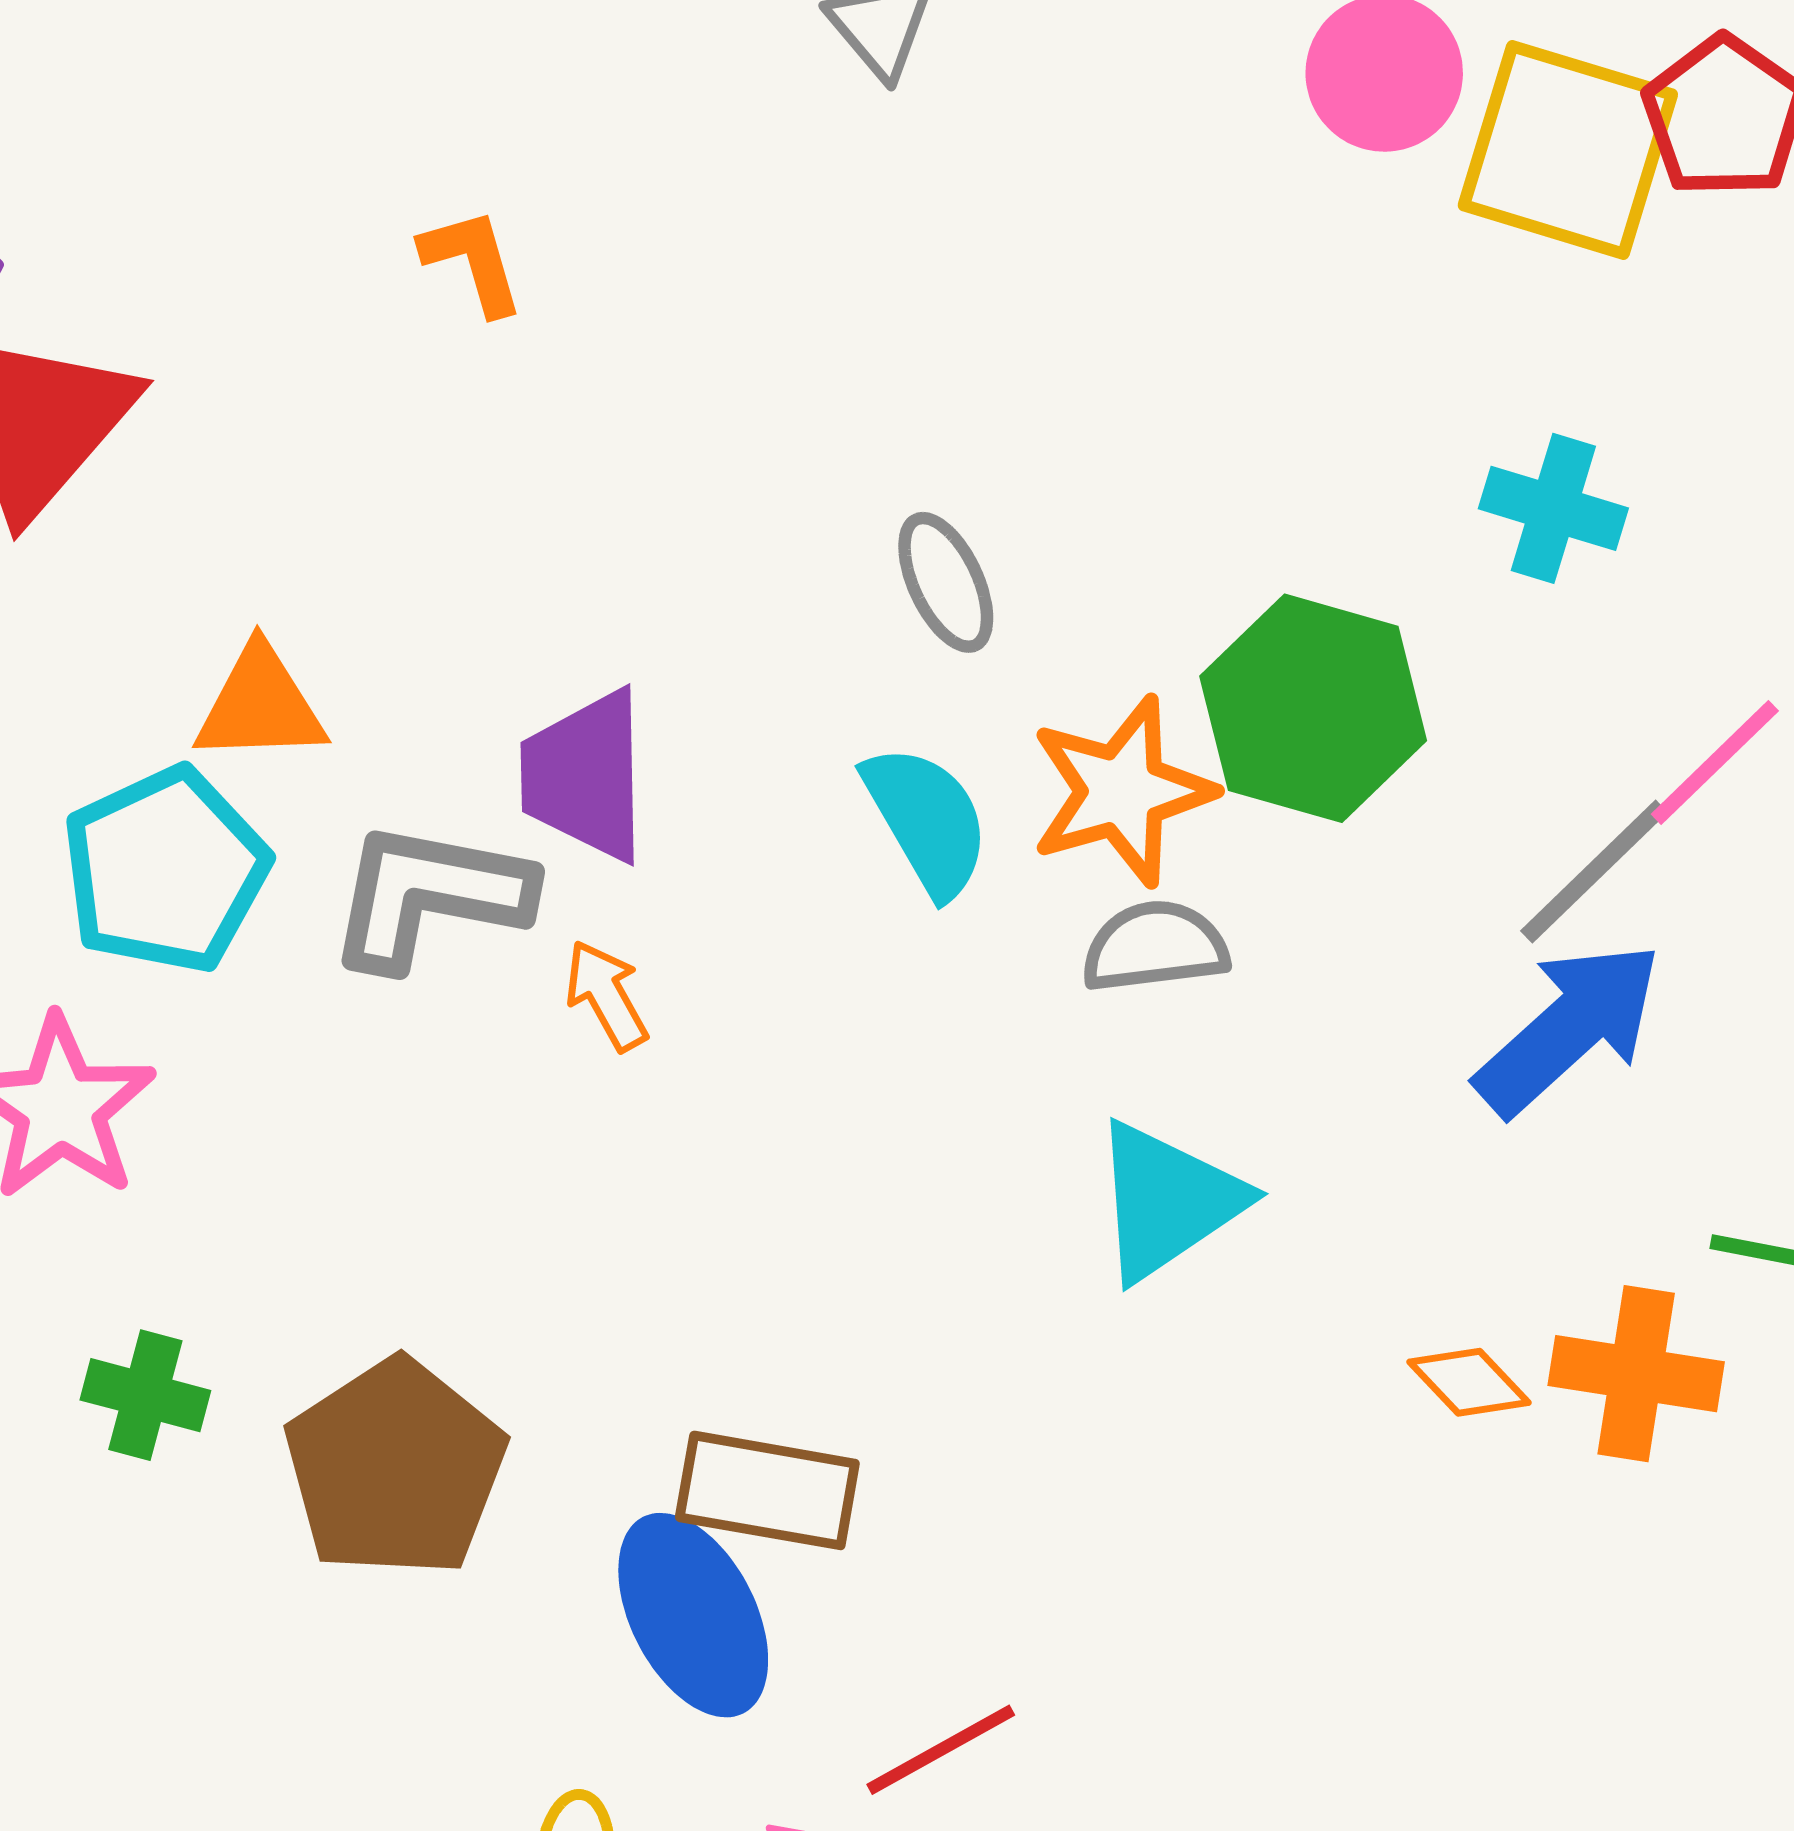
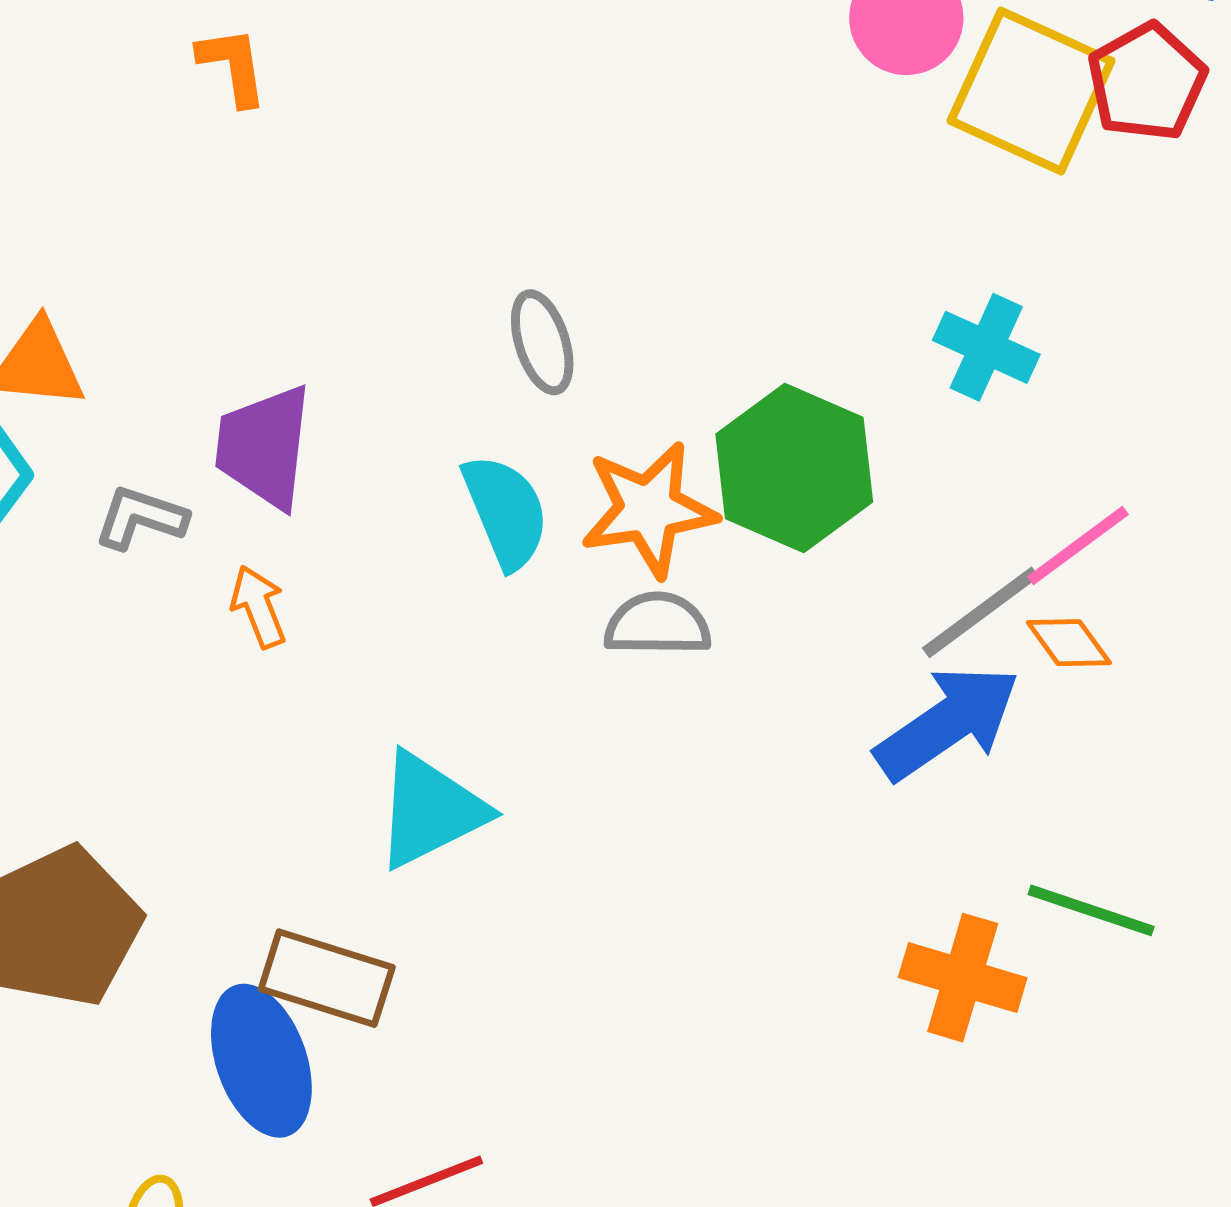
gray L-shape: (429, 895) -> (141, 518), size x0.6
cyan triangle: (1167, 1201) -> (430, 810), moved
orange diamond: (1469, 1382) -> (1069, 643), moved

